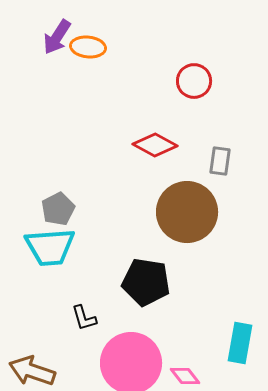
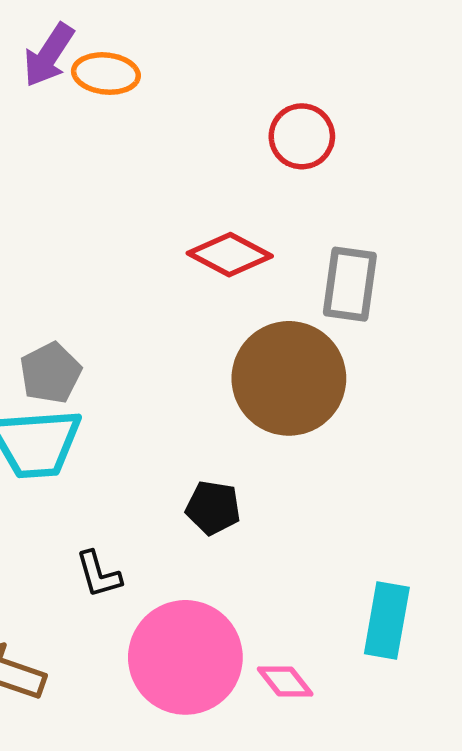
gray rectangle: (220, 161) -> (350, 284), size x1.4
black pentagon: (146, 282) -> (213, 508), size x0.6

